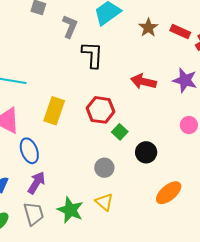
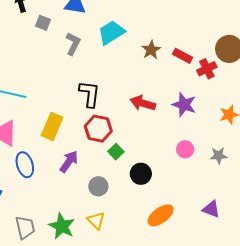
black L-shape: (92, 55) -> (90, 94), moved
purple arrow: (36, 183) -> (69, 161), moved

